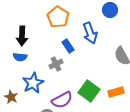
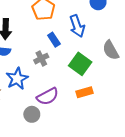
green square: (89, 91) -> (80, 64), moved
orange rectangle: (116, 92) -> (84, 92), moved

